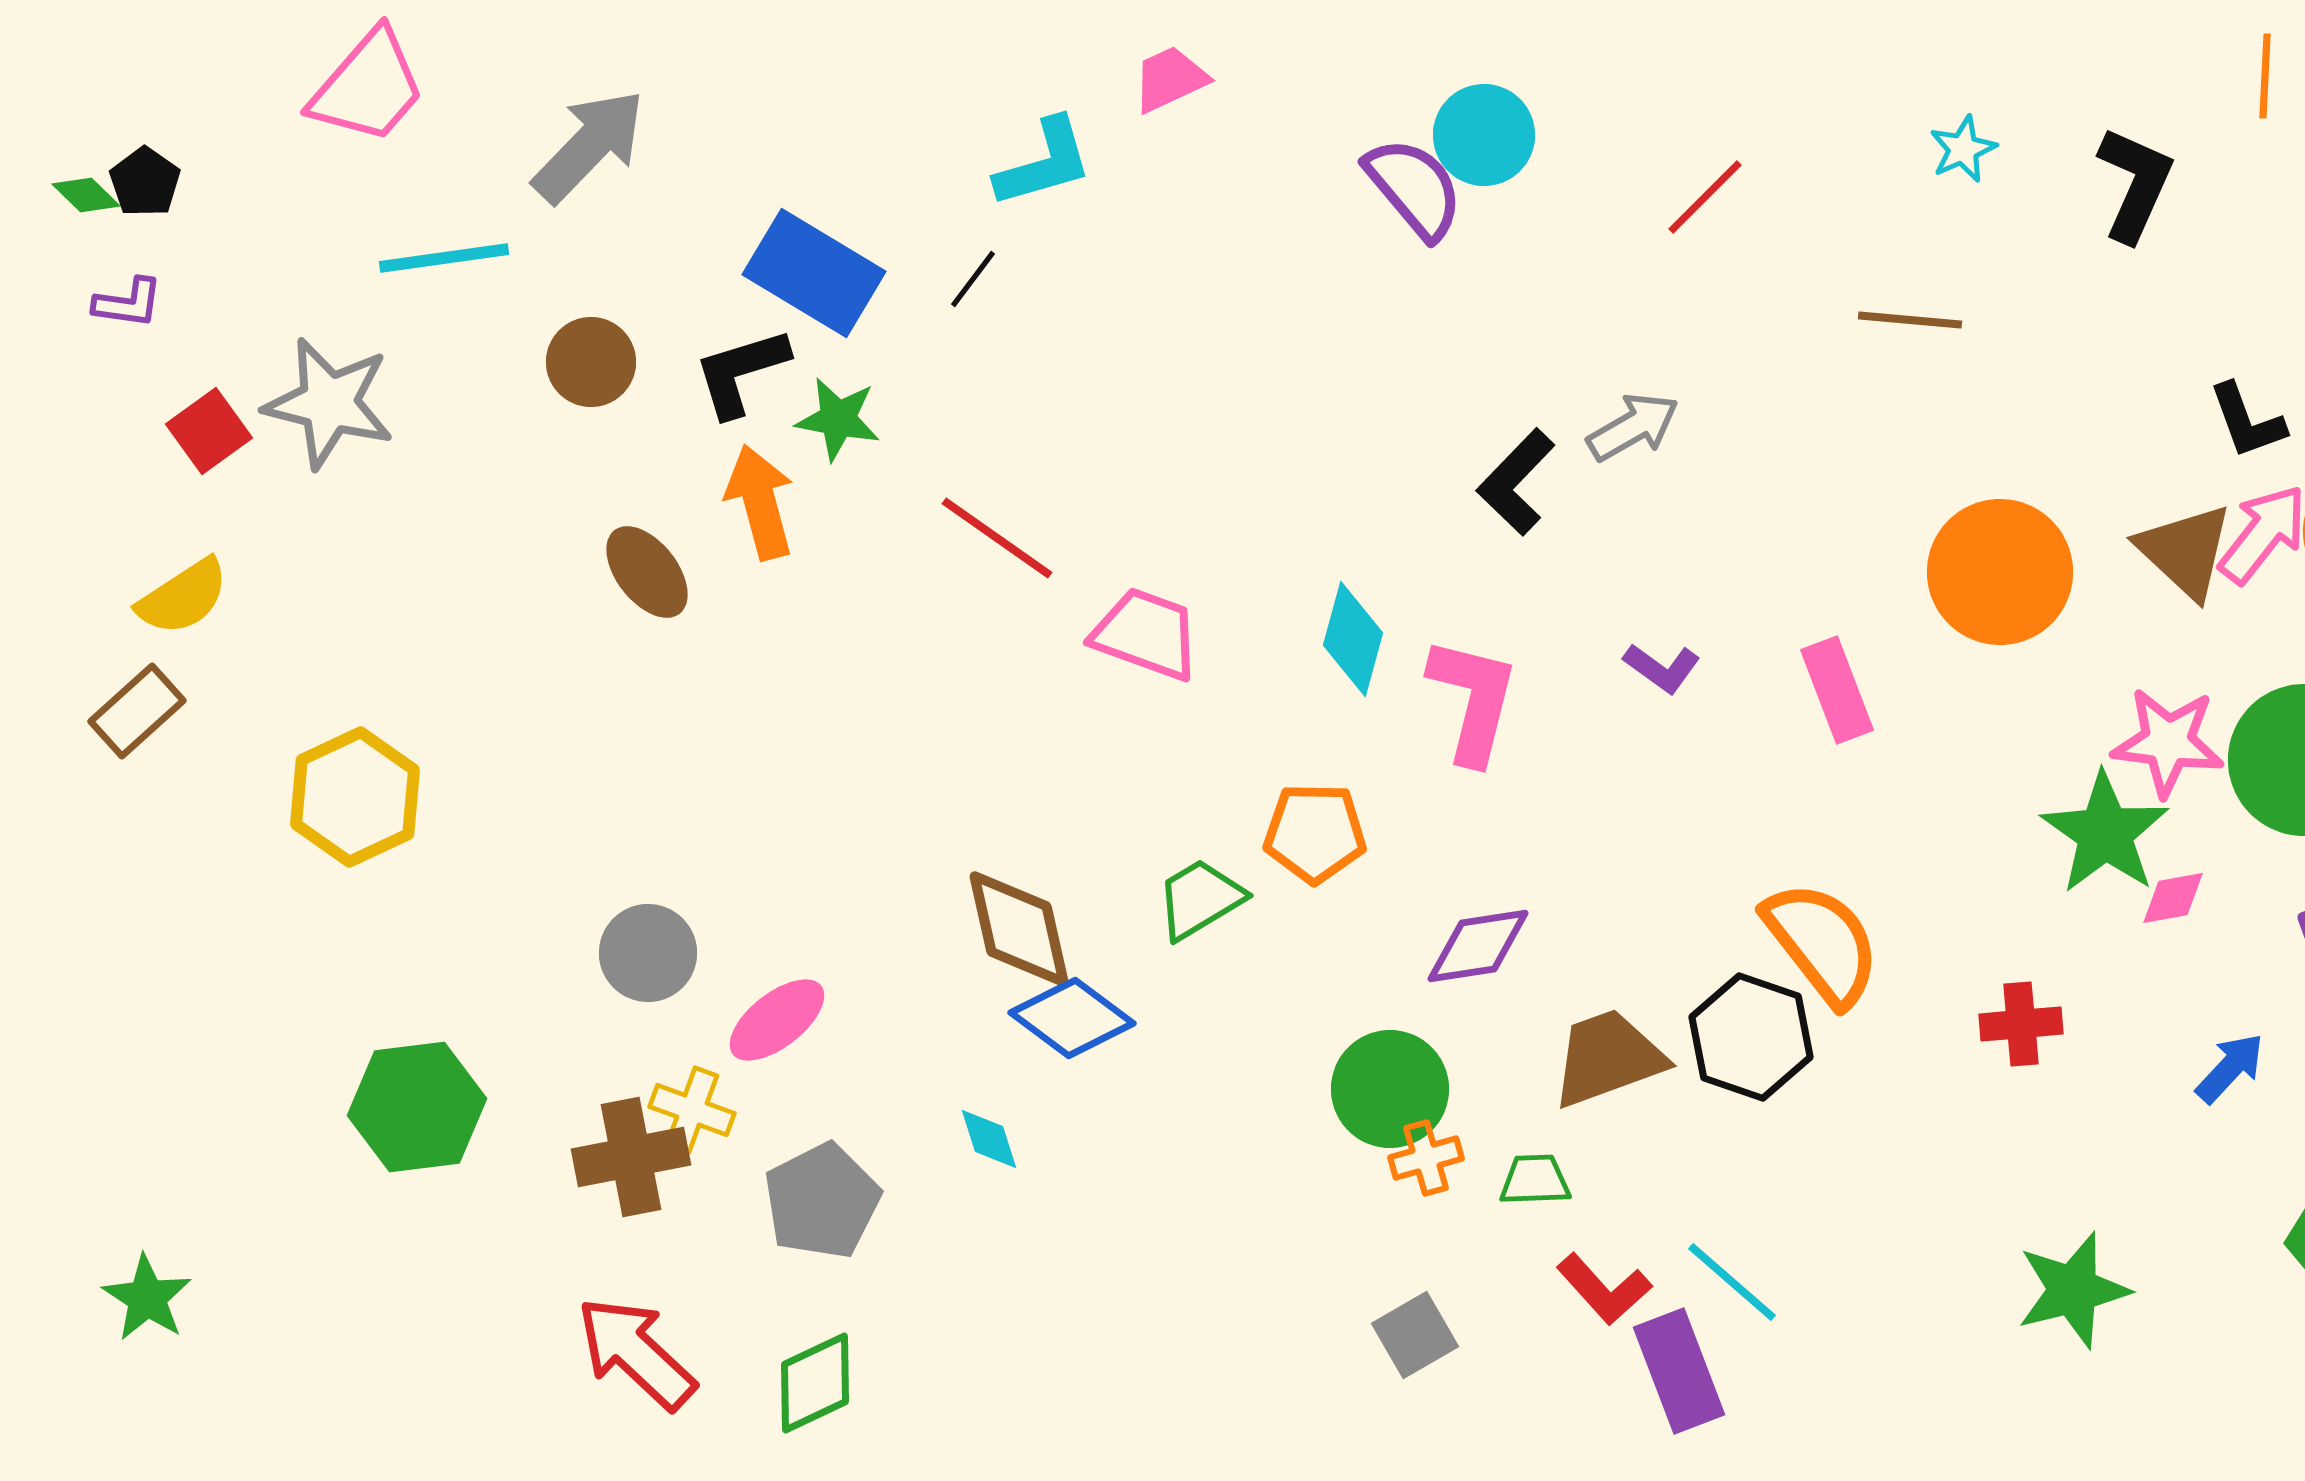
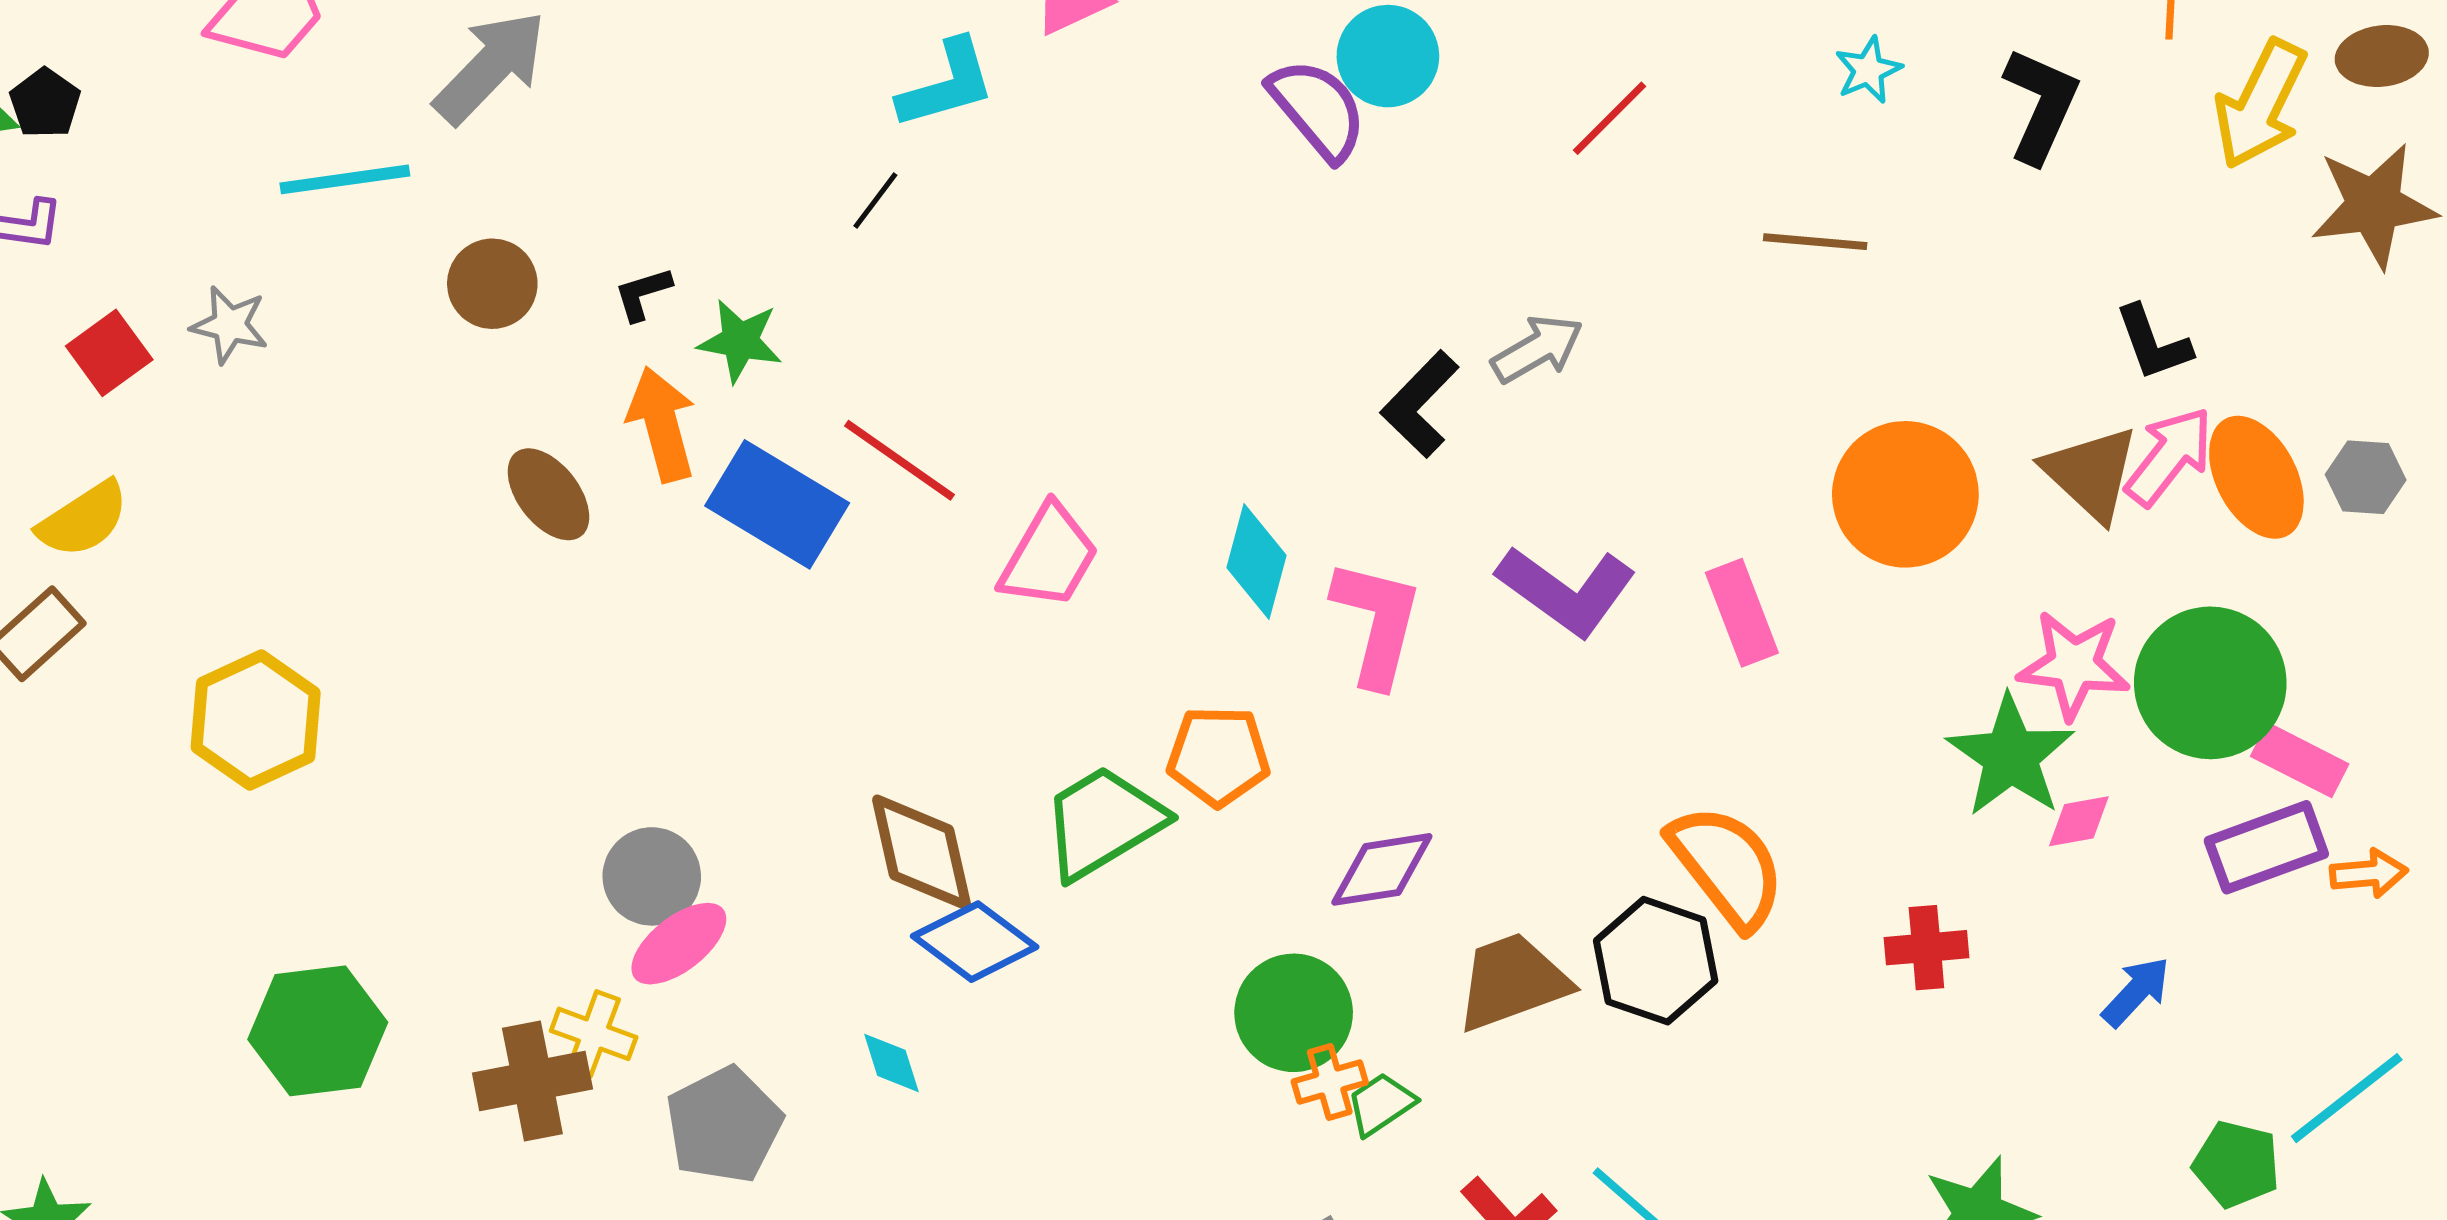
blue rectangle: (814, 273) -> (777, 504), moved
black L-shape: (741, 372) -> (643, 294), size x0.6
gray star: (329, 403) -> (230, 325), size x0.6
pink trapezoid: (1146, 634) -> (1049, 557), turned 100
purple L-shape: (1662, 668) -> (1566, 591), size x1.8
green trapezoid: (1200, 899) -> (1103, 822), size x1.4
gray circle: (648, 953) -> (652, 876), moved
green trapezoid: (1535, 1180) -> (1381, 1104), moved, turned -32

